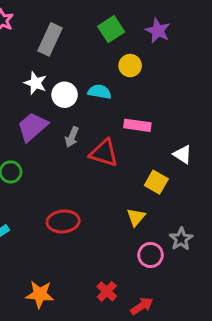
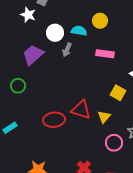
yellow circle: (130, 66) -> (100, 21), moved
white star: (35, 83) -> (28, 15), moved
gray arrow: (72, 137) -> (67, 50), moved
red triangle: (104, 153) -> (81, 110), moved

